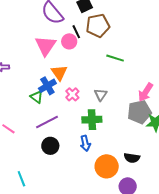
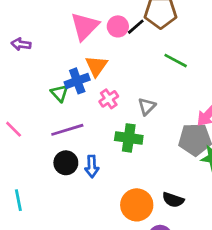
black line: (76, 32) -> (136, 27), moved, turned 64
blue arrow: (85, 143) -> (92, 166), moved

